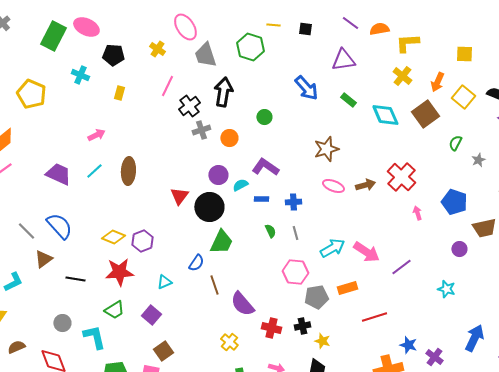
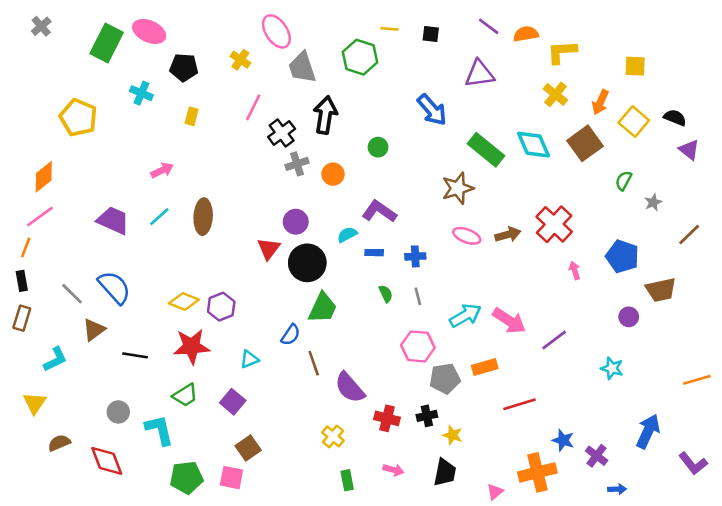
green rectangle: (348, 100) -> (486, 150), moved, size x1.8
purple circle: (218, 175) -> (296, 222), moved

